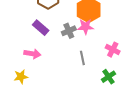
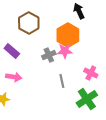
purple rectangle: (41, 28) -> (12, 51), moved
green cross: (108, 77) -> (87, 99), size x1.5

